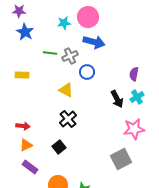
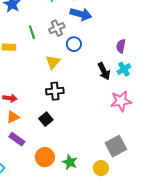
green line: (50, 53) -> (32, 32), moved, turned 64
yellow triangle: (66, 90) -> (53, 62), turned 42
black cross: (68, 119) -> (55, 91), turned 36
gray square: (121, 159) -> (116, 146), moved

